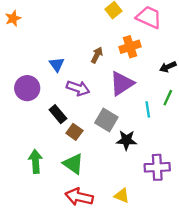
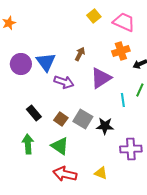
orange cross: (130, 47) -> (121, 51), moved
blue triangle: (57, 64) -> (46, 62), size x1.5
purple circle: (27, 88) -> (21, 64), moved
black rectangle: (58, 114) -> (34, 113), moved
gray square: (106, 120) -> (83, 119), moved

